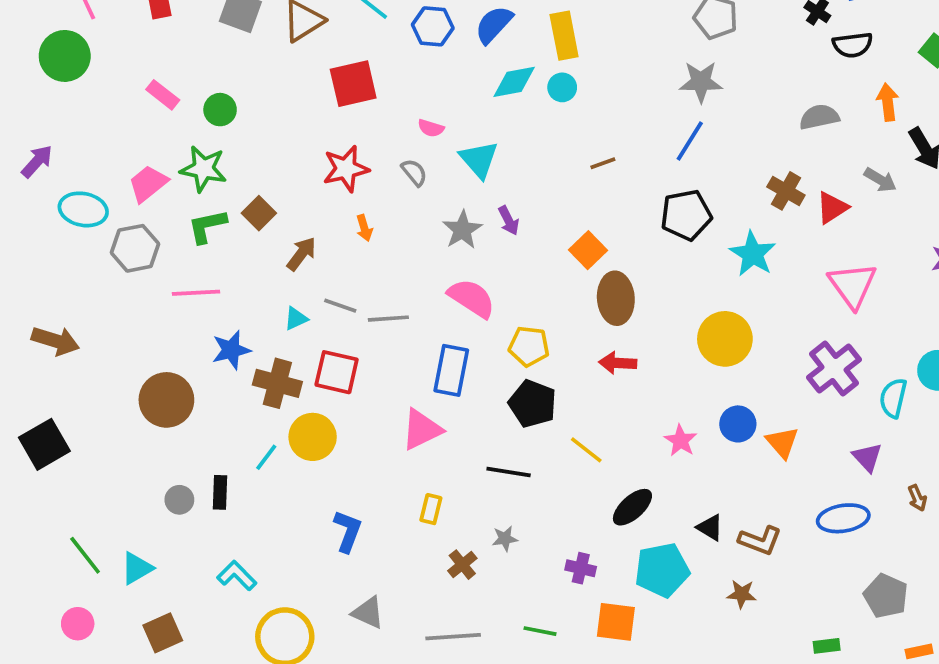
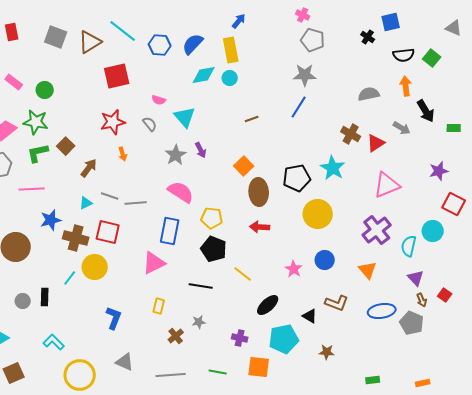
black semicircle: (853, 45) -> (404, 55), moved
black pentagon: (686, 215) -> (297, 178), moved
pink triangle: (853, 285) -> (387, 185), turned 44
orange triangle: (782, 442) -> (368, 270), moved
purple triangle: (867, 457) -> (416, 278), moved
brown L-shape: (760, 540) -> (337, 303), moved
gray pentagon: (886, 596) -> (412, 323), moved

